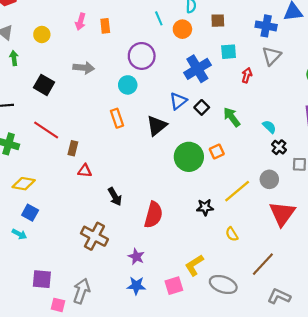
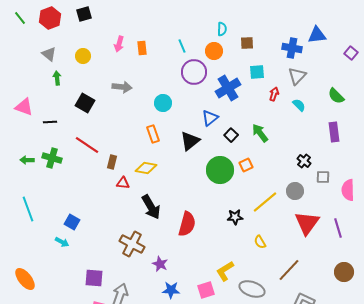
cyan line: (159, 18) -> (182, 46), moved
purple circle: (142, 56) -> (194, 72), moved
black square: (202, 107) -> (231, 135), moved
cyan semicircle: (269, 127) -> (299, 105), moved
yellow diamond: (24, 184) -> (146, 168), moved
black arrow: (115, 197) -> (151, 207), size x1.4
purple star: (136, 257) -> (160, 264), moved
purple square: (42, 279) -> (94, 278), moved

